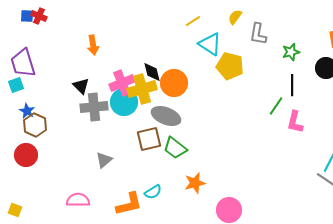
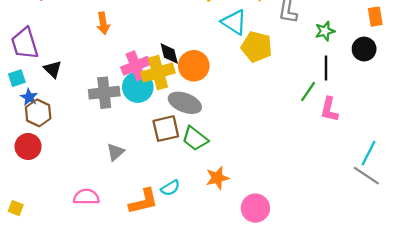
cyan square: (16, 85) -> (17, 78), moved
black triangle: (81, 86) -> (53, 69), moved

